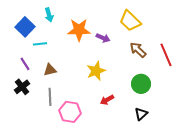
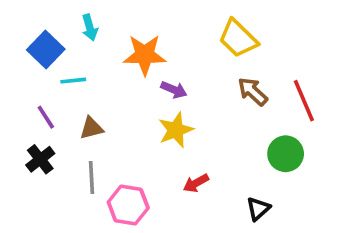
purple arrow: (103, 38) -> (174, 90), moved
green circle: (141, 84) -> (286, 154), moved

